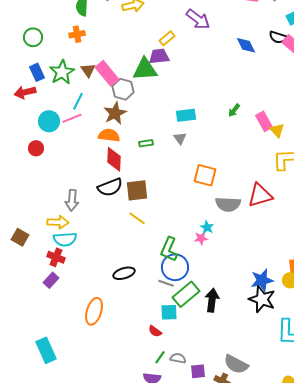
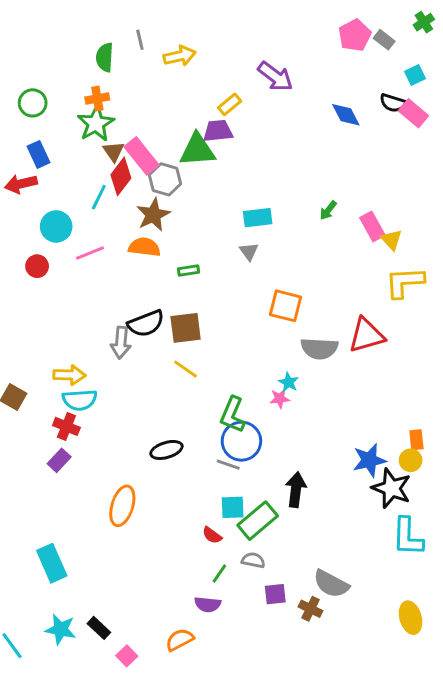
green star: (62, 72) -> (96, 124), moved
pink line: (72, 118) -> (90, 253), moved
green rectangle: (146, 143) -> (189, 271), moved
red diamond: (114, 159) -> (121, 176), moved, turned 35
gray arrow: (72, 200) -> (121, 343), moved
green rectangle: (186, 294) -> (258, 521), moved
black star: (262, 299) -> (391, 488), moved
gray semicircle: (178, 358) -> (253, 560), moved

